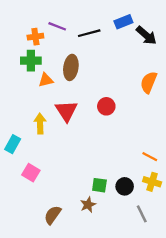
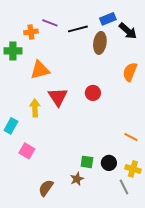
green cross: (31, 61) -> (13, 51), moved
brown ellipse: (71, 67) -> (100, 43), moved
orange triangle: (46, 80) -> (40, 70), size x1.5
yellow cross: (152, 182) -> (133, 169), moved

